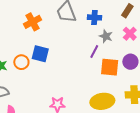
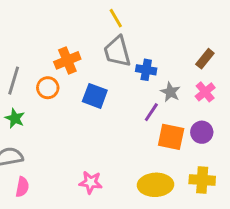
blue cross: (94, 17) -> (146, 70), moved
blue square: (40, 54) -> (95, 96), moved
orange circle: (21, 62) -> (48, 88), moved

